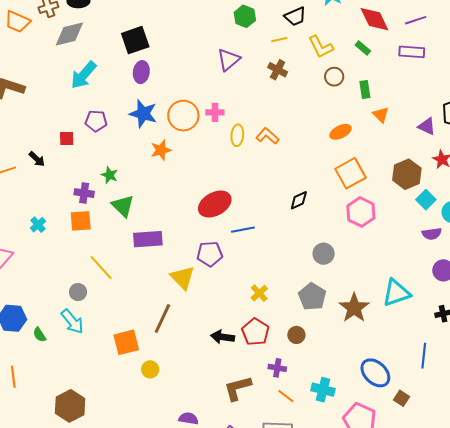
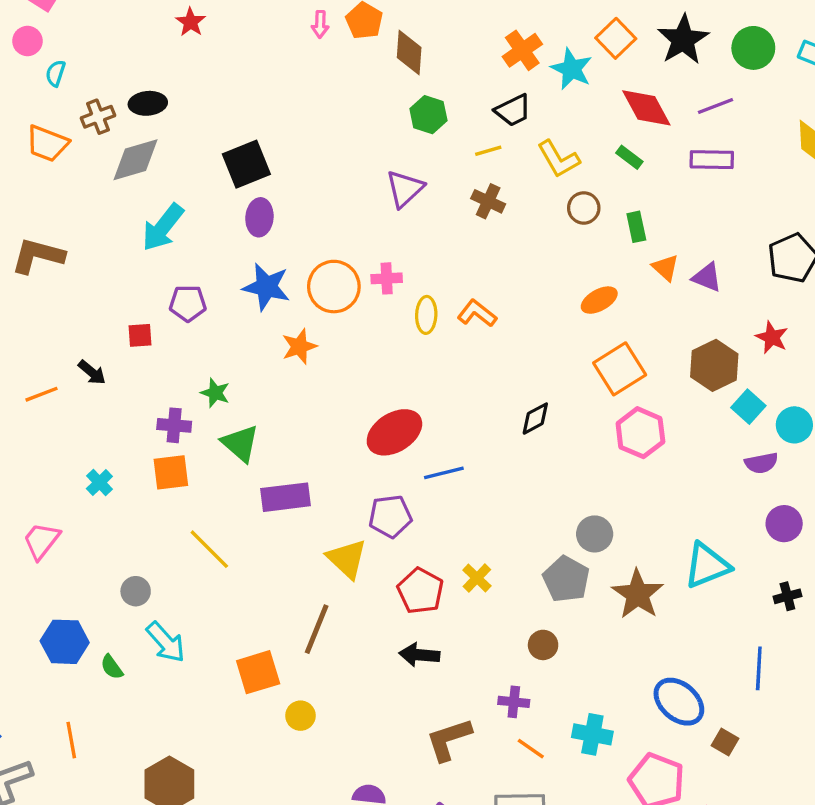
purple triangle: (427, 126) -> (707, 277), moved
gray circle: (324, 254) -> (595, 534), moved
gray circle: (78, 292) -> (136, 591), moved
red pentagon: (255, 332) -> (420, 591), moved

